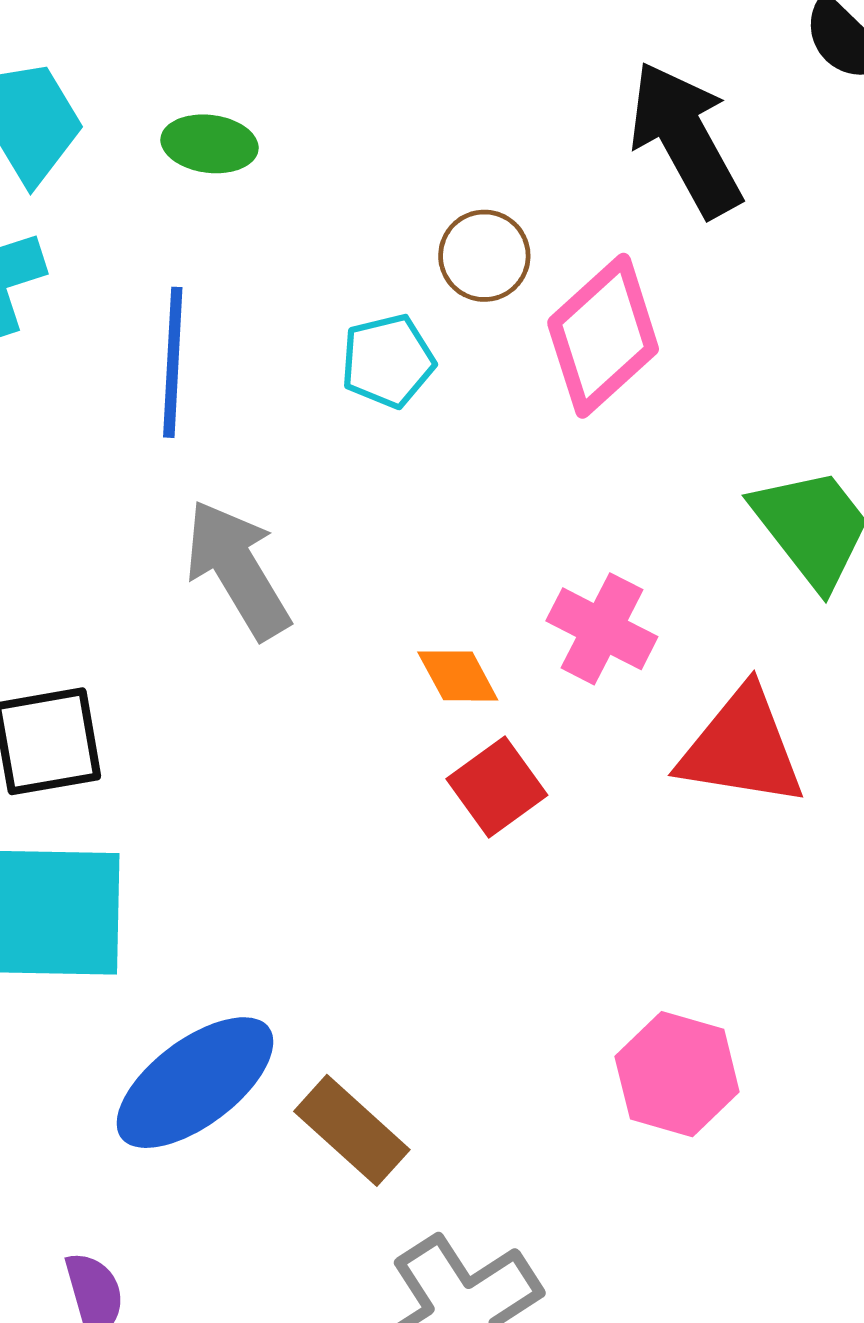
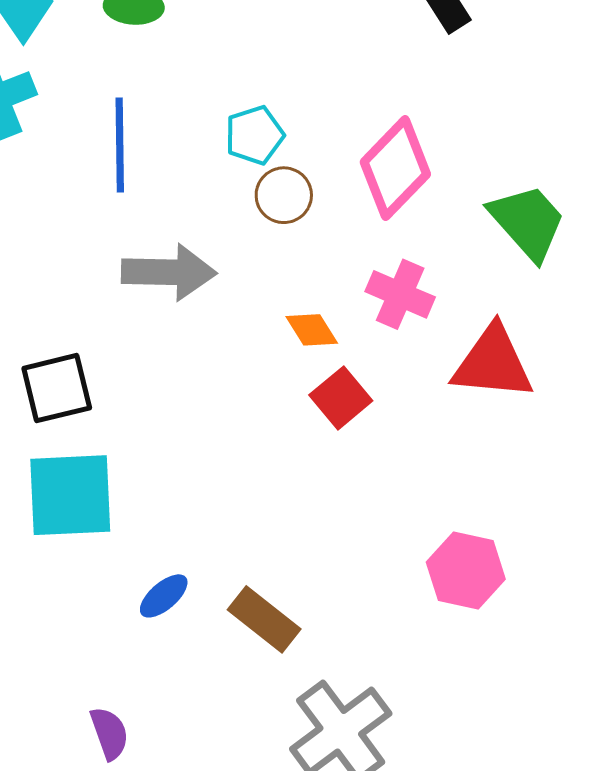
brown circle: (484, 256) -> (284, 195), moved
pink diamond: (603, 336) -> (395, 168), moved
gray arrow: (237, 569) -> (169, 272), turned 126
blue ellipse: (195, 1083) -> (164, 596), size x0.5

